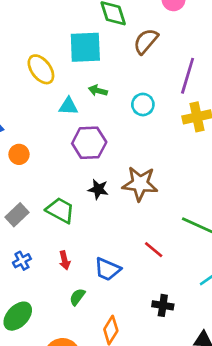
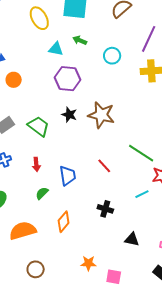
blue trapezoid: (107, 269) -> (68, 176), turned -130

